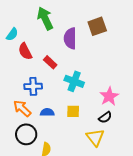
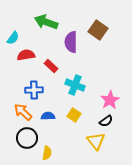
green arrow: (45, 18) -> (46, 22), turned -45
brown square: (97, 26) -> (98, 30), turned -36
red semicircle: (25, 51) -> (26, 55), turned 108
yellow square: (73, 111) -> (74, 115), turned 32

